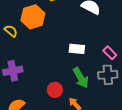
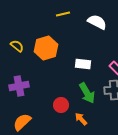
orange hexagon: (33, 17) -> (46, 48), moved

